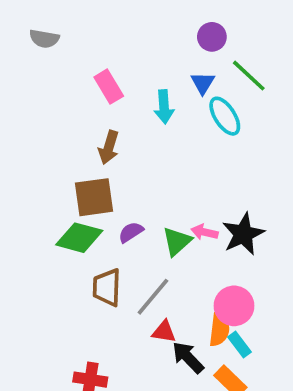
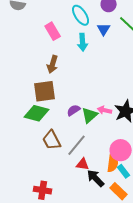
cyan ellipse: (225, 116) -> (81, 15), moved
purple semicircle: (131, 232) -> (74, 110), moved
brown trapezoid: (107, 287) -> (52, 140), turned -30

